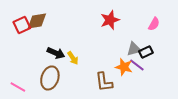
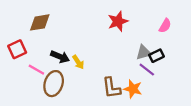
red square: (22, 25) -> (17, 49), moved
orange star: (124, 67) -> (133, 89), moved
pink line: (18, 87) -> (36, 70), moved

